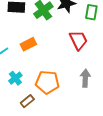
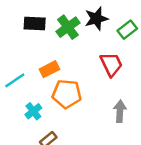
green rectangle: (91, 12) -> (127, 30), turned 42
orange pentagon: (47, 82) -> (67, 94), moved

